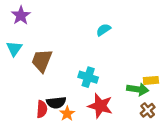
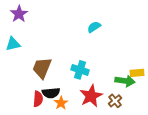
cyan triangle: (14, 49) -> (13, 44), turned 42
brown trapezoid: (42, 61) -> (42, 68), moved
red star: (100, 106) -> (91, 96), turned 30
brown cross: (148, 110) -> (115, 101), moved

